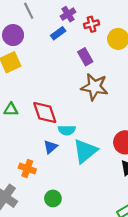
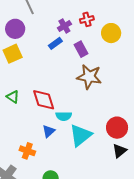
purple cross: (68, 14) -> (64, 26), moved
blue rectangle: (58, 33) -> (55, 43), moved
green triangle: (11, 109) -> (13, 97), turned 32

